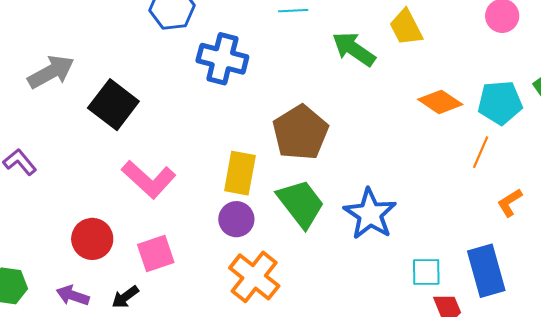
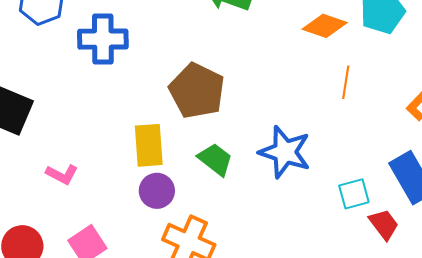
orange line: (481, 152) -> (346, 82), moved
pink L-shape: (149, 179) -> (62, 174), size x0.6
green trapezoid: (301, 204) -> (215, 159), size x0.7

